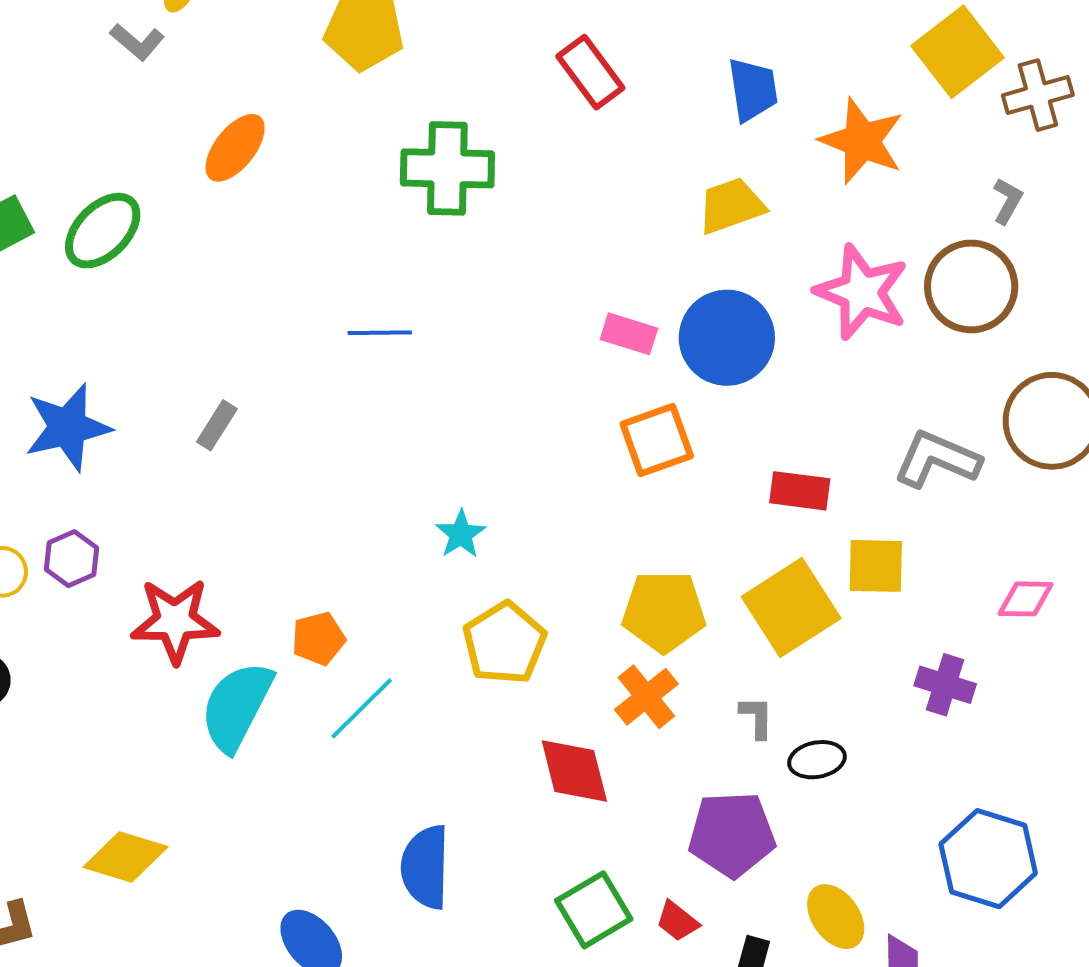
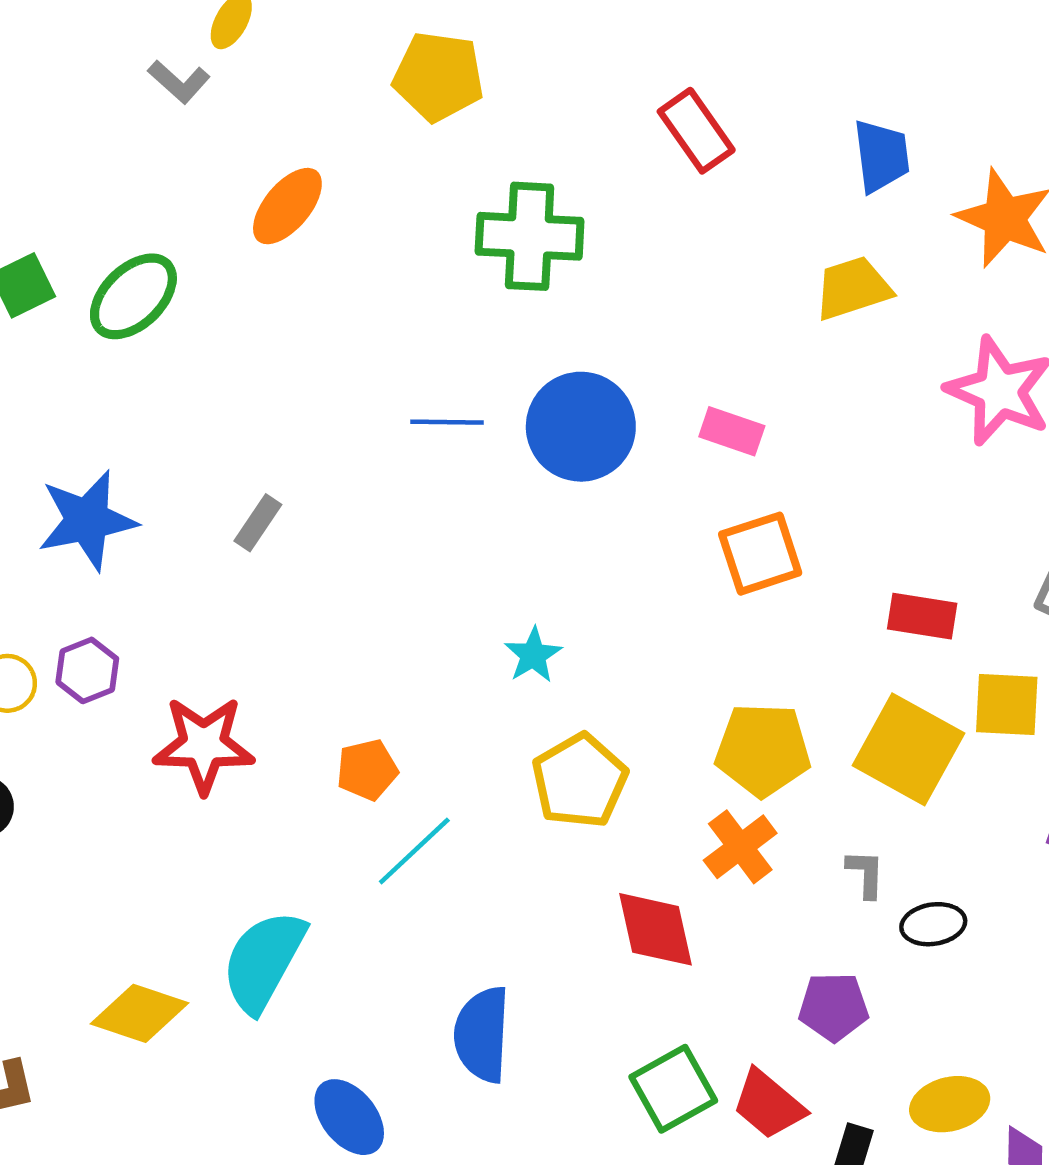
blue circle: (727, 338) -> (581, 427), moved
yellow square: (791, 608) -> (908, 749), turned -30
cyan semicircle: (237, 706) -> (264, 961), moved
purple pentagon: (732, 834) -> (834, 1007), size x0.7
yellow ellipse: (836, 917) -> (950, 1104), turned -70
red trapezoid: (677, 921) -> (768, 1104), size x1.5

